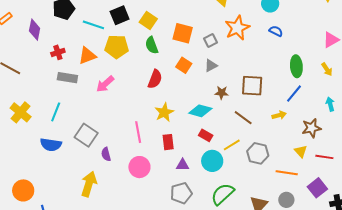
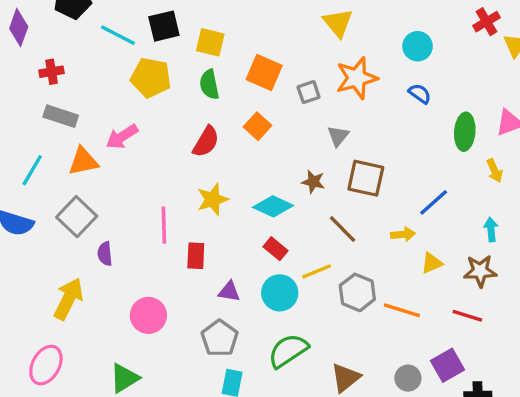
yellow square: (148, 20) -> (210, 42), turned -30
orange triangle: (87, 56) -> (83, 161), moved
gray triangle: (211, 66) -> (338, 136), moved, turned -32
green ellipse: (296, 66) -> (465, 132), moved
brown star: (311, 128) -> (480, 271), moved
red rectangle: (168, 142) -> (196, 256), moved
yellow triangle: (301, 151) -> (432, 263), moved, turned 40
pink circle: (139, 167) -> (148, 315), moved
orange line: (287, 173) -> (402, 310), moved
gray pentagon: (181, 193) -> (220, 338), turned -30
gray circle: (286, 200) -> (408, 378), moved

